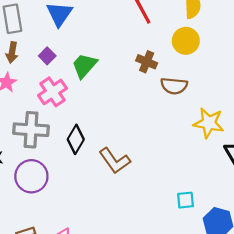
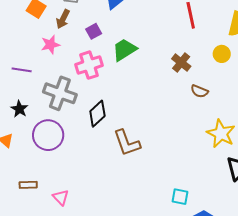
yellow circle: (186, 41) -> (222, 54), size x0.7
brown semicircle: (174, 86) -> (199, 91), size x0.7

